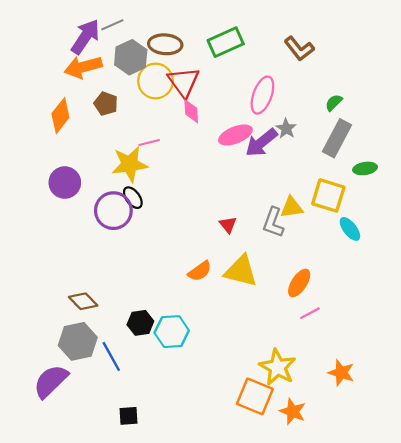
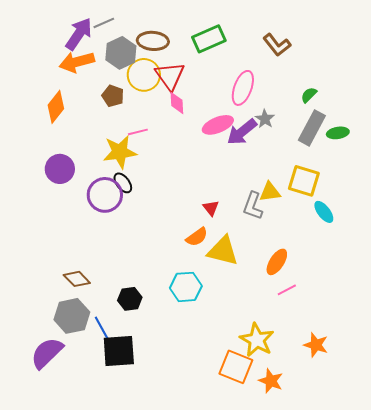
brown pentagon: (106, 104) -> (113, 96), moved
green ellipse: (365, 168) -> (338, 133), moved
orange semicircle: (200, 271) -> (197, 237), moved
cyan hexagon: (172, 332) -> (186, 287), moved
black square: (129, 416) -> (119, 351), moved, size x1.8

